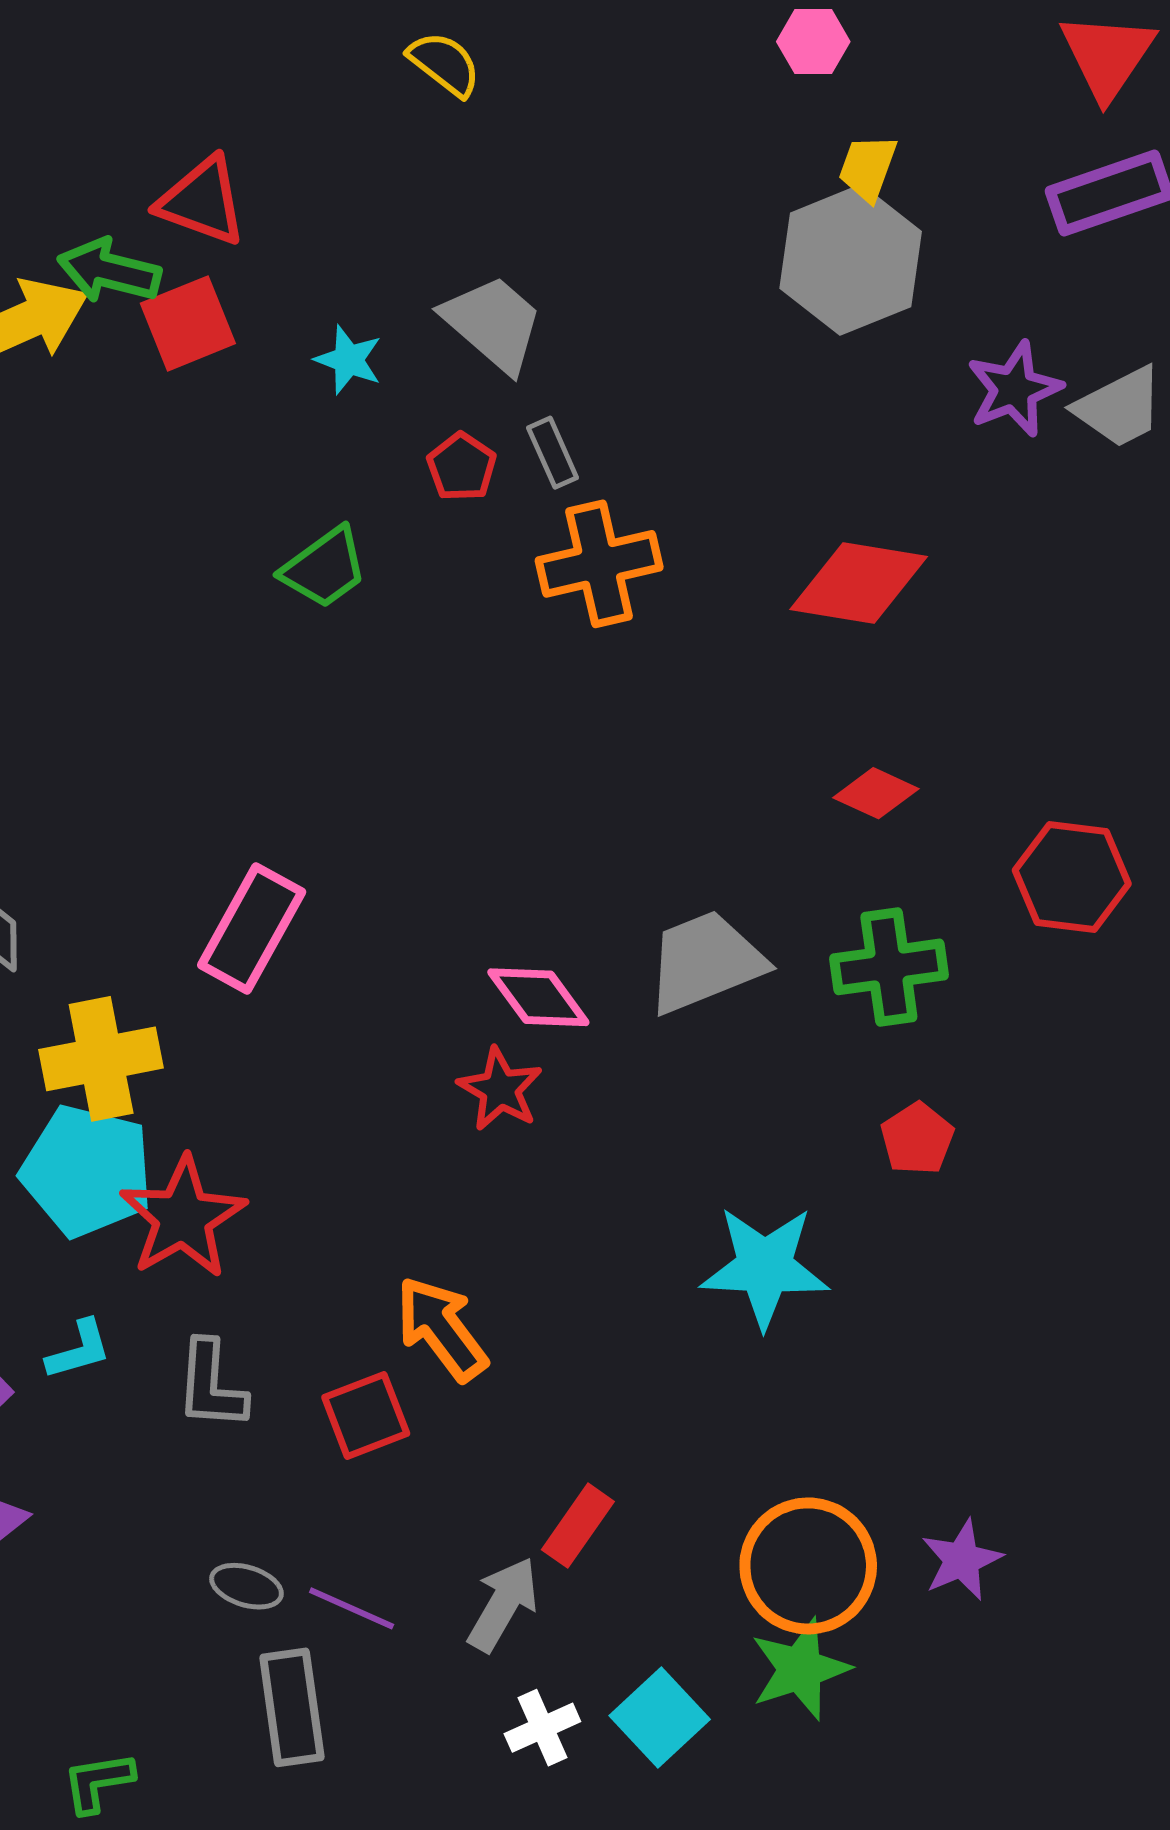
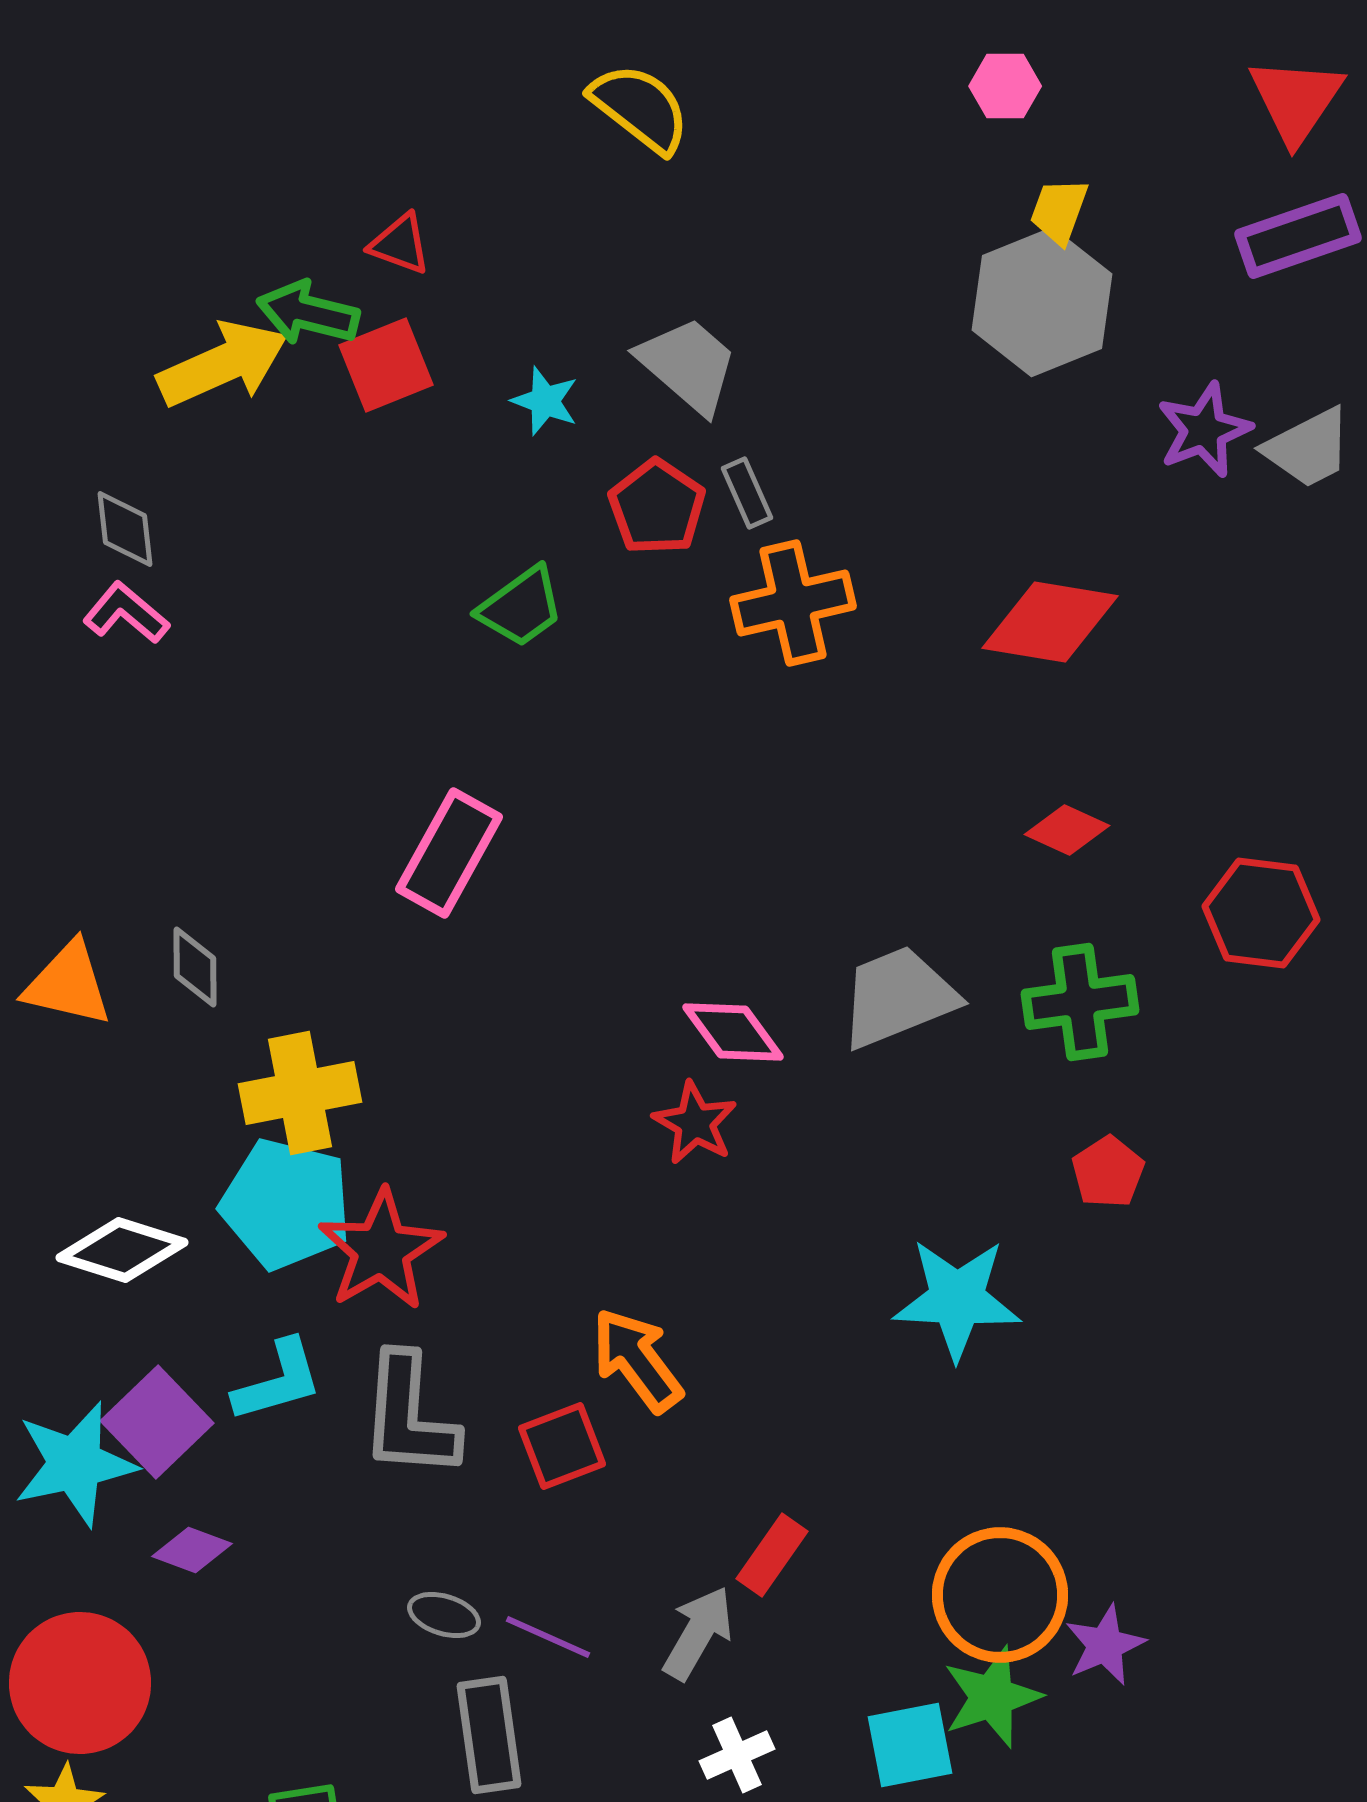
yellow semicircle: (444, 64) -> (640, 108), size x1.4
red triangle: (202, 201) -> (400, 244), size x0.7
red pentagon: (462, 467) -> (657, 507), size x1.4
pink rectangle: (252, 929) -> (449, 853), moved
cyan L-shape: (79, 1350) -> (278, 1381), size x1.4
gray L-shape: (211, 1385) -> (409, 1416), size x1.4
purple star: (962, 1560) -> (1105, 1645), moved
cyan square: (660, 1717) -> (910, 1745), moved, turned 32

